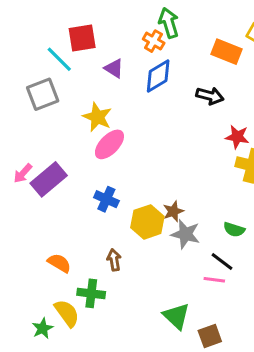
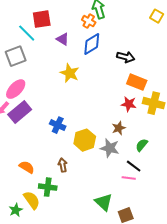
orange rectangle: (227, 52) -> (137, 82), moved
yellow star: (97, 117) -> (70, 73), moved
red star: (237, 137) -> (129, 104), moved
pink ellipse: (109, 144) -> (16, 89), moved
brown star: (173, 211) -> (119, 128), moved
green semicircle: (234, 230) -> (142, 145), turned 112

